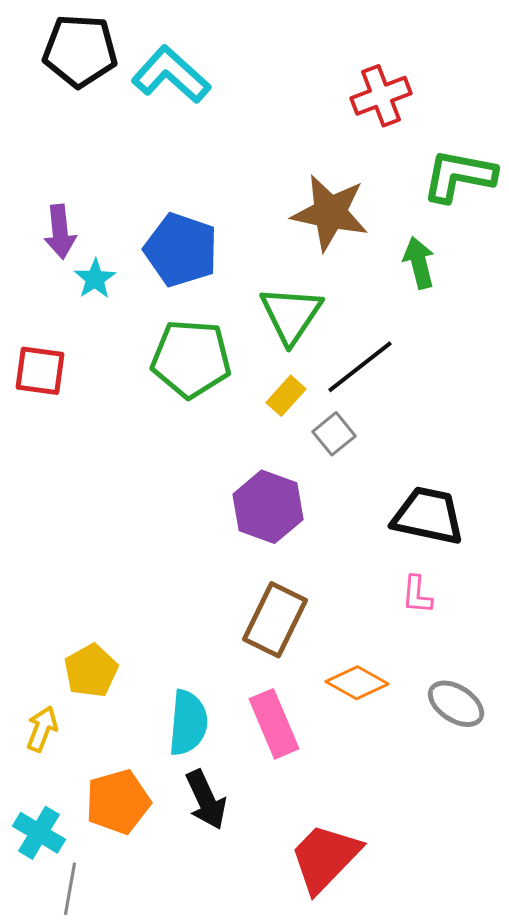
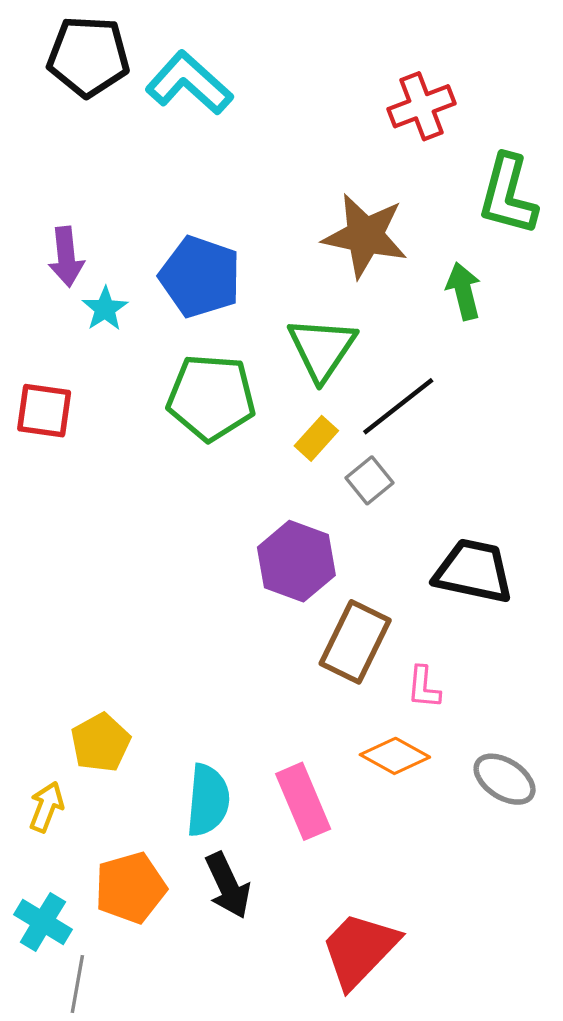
green L-shape: (459, 176) -> (508, 195), turned -86
pink L-shape: (417, 595) -> (424, 687), moved
brown rectangle: (275, 620) -> (355, 642), moved

